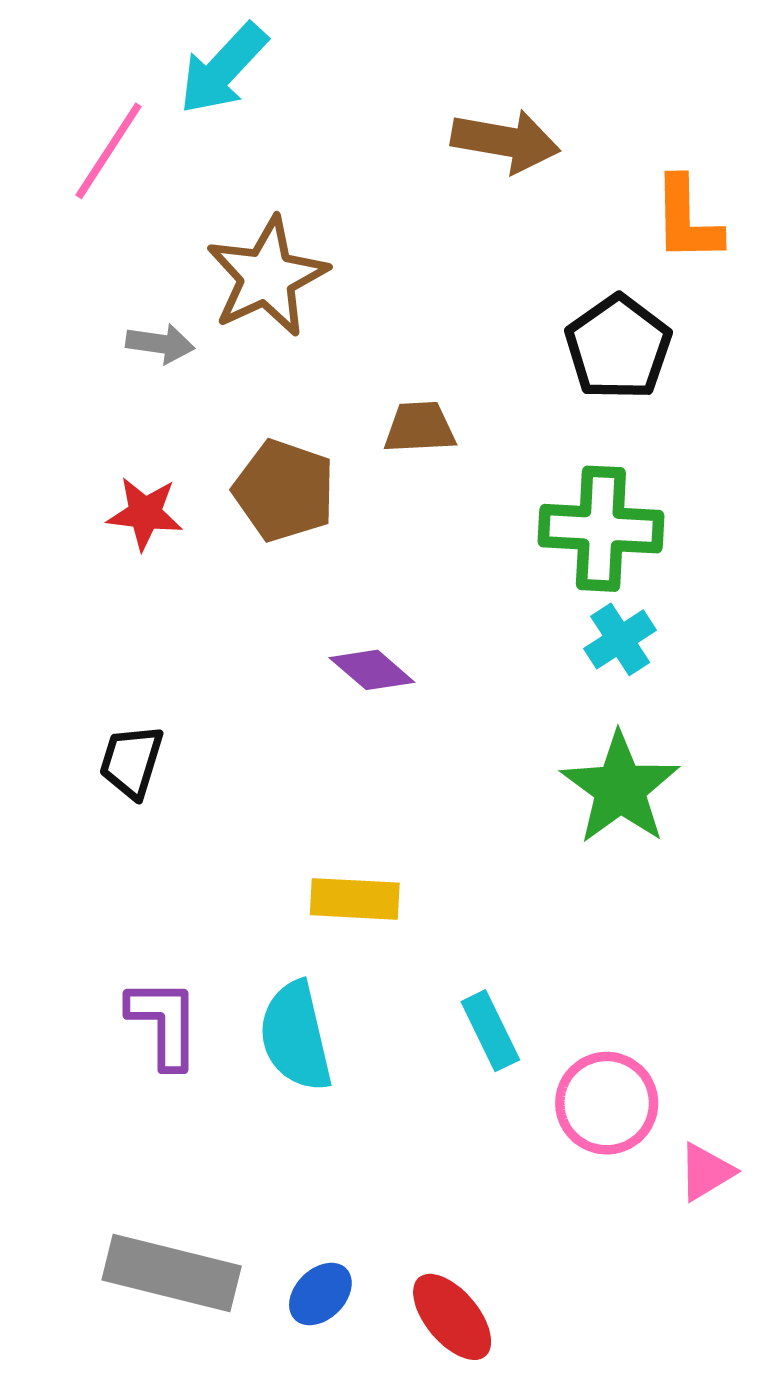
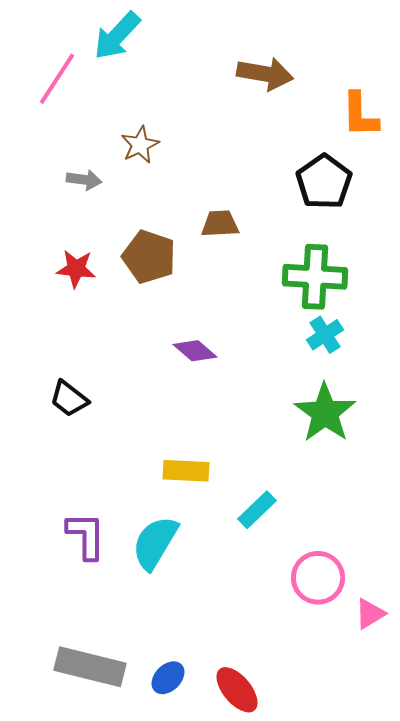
brown star: (267, 277) -> (140, 145), size x0.6
black trapezoid: (131, 762) -> (69, 399), turned -69
cyan rectangle: (490, 1031) -> (257, 510), moved, turned 72
cyan semicircle: (296, 1036) -> (155, 543), turned 44

